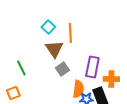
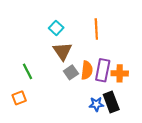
orange line: (70, 33) -> (96, 29), moved
orange cross: (111, 79) -> (120, 73), moved
orange semicircle: (78, 89) -> (87, 70), moved

